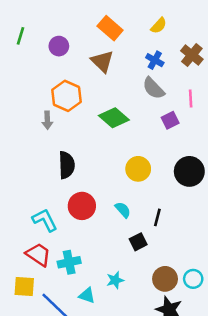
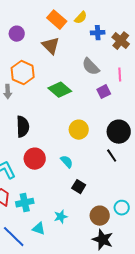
yellow semicircle: (159, 26) -> (81, 18), moved
blue cross: (155, 60) -> (98, 33), moved, turned -32
black line: (157, 217) -> (112, 156), moved, turned -48
black square: (138, 242) -> (79, 187), turned -32
cyan circle: (193, 279) -> (122, 208), moved

